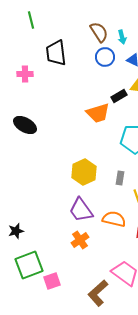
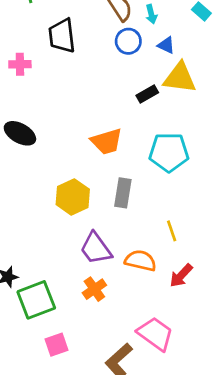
orange trapezoid: (98, 113) -> (107, 141), moved
yellow hexagon: (84, 172) -> (73, 197), moved
gray rectangle: (120, 178) -> (123, 193), moved, size x1.5
green square: (29, 265) -> (36, 300), moved

